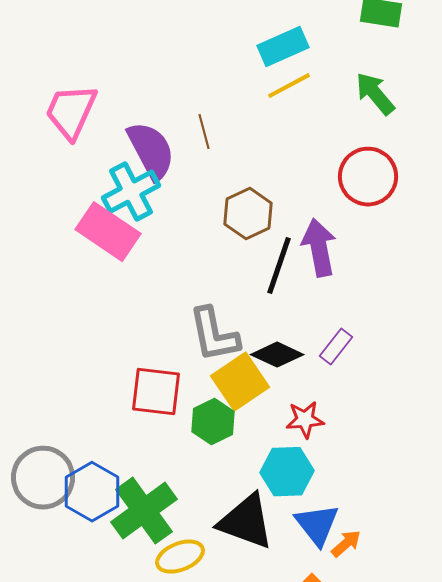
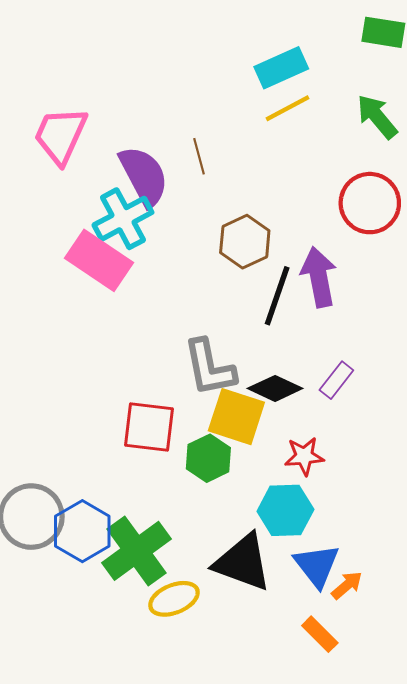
yellow square: (240, 382) -> (236, 417), turned -38

